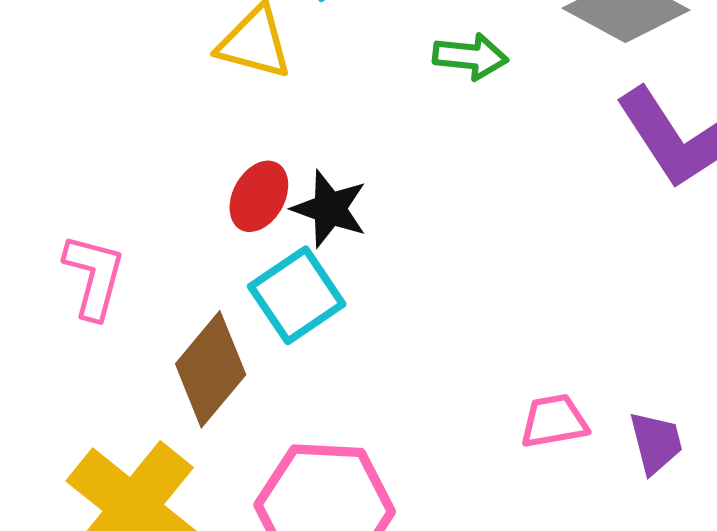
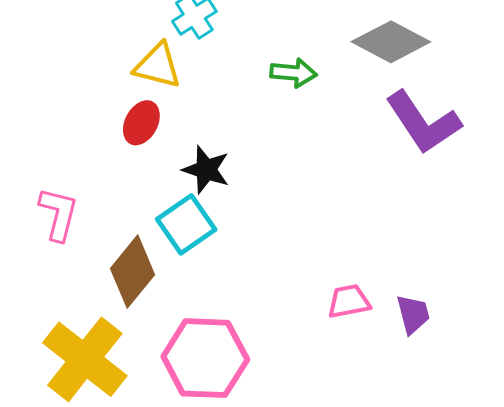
red ellipse: (259, 196) -> (141, 123), moved

